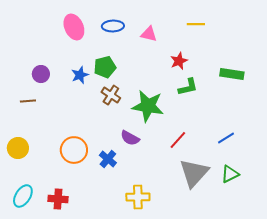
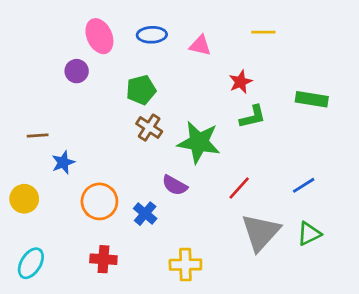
purple circle: (41, 74) -> (77, 71), moved
blue star: (80, 75) -> (63, 162), moved
red cross: (58, 199) -> (103, 259), moved

